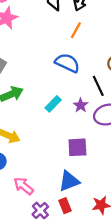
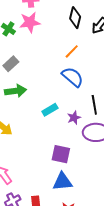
orange line: (76, 30) -> (72, 51), moved
blue triangle: (69, 181) -> (62, 182), moved

